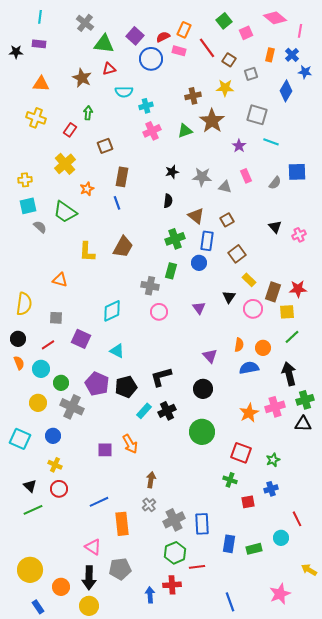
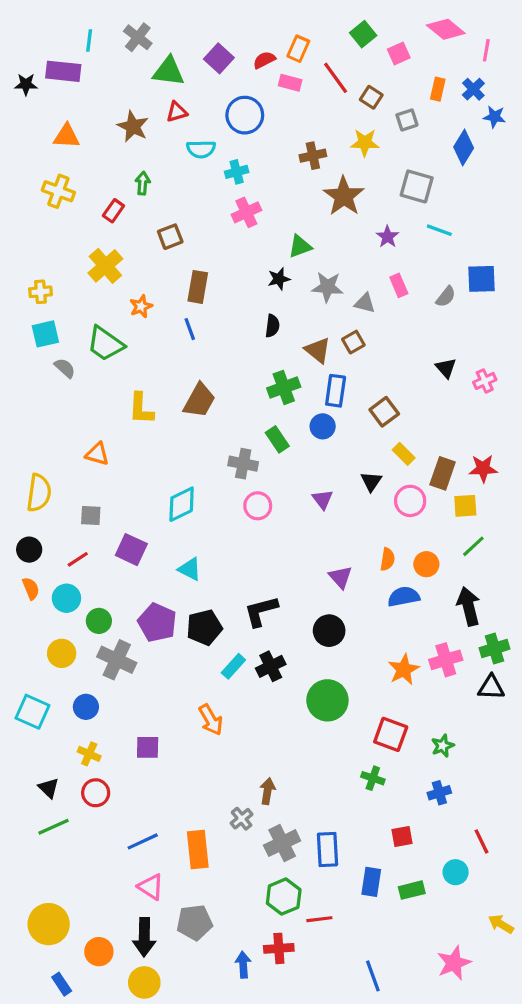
cyan line: (40, 17) -> (89, 41), moved
purple rectangle: (39, 44) -> (63, 71), size x1.5
blue circle: (151, 59) -> (245, 115), moved
green triangle: (185, 131) -> (300, 246), moved
brown square: (227, 220) -> (353, 342), moved
green rectangle: (171, 271) -> (277, 439), turned -49
purple square: (105, 450) -> (148, 747), moved
brown arrow: (151, 480) -> (267, 791), moved
blue line: (99, 502) -> (143, 841), moved
red square: (248, 502) -> (402, 837), moved

